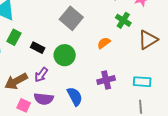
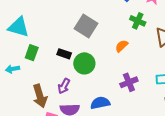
black rectangle: (38, 48) -> (64, 54), moved
brown arrow: (16, 81) -> (40, 96), turned -70
blue semicircle: (75, 96) -> (100, 103), turned -66

